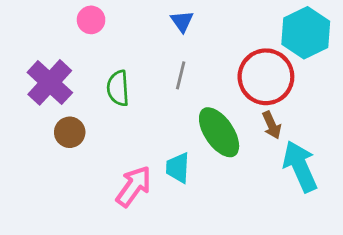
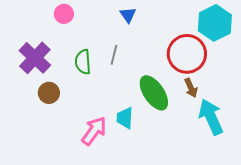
gray line: (181, 75) -> (114, 55), moved

